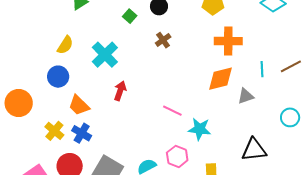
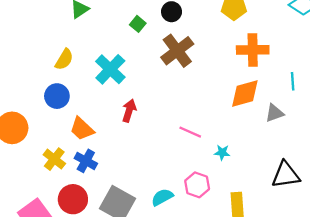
brown cross: (163, 40) -> (177, 51), size x1.8
cyan star: (200, 129) -> (222, 152), size x0.6

